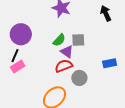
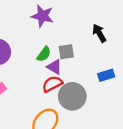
black arrow: (106, 13) -> (99, 33), moved
gray circle: (79, 78) -> (72, 96), size x1.5

